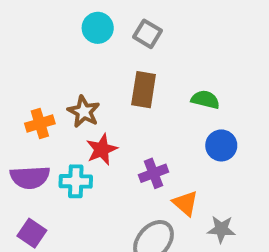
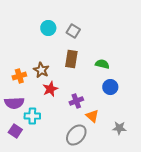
cyan cross: (76, 181) -> (32, 116), moved
gray star: (221, 229) -> (119, 128), moved

